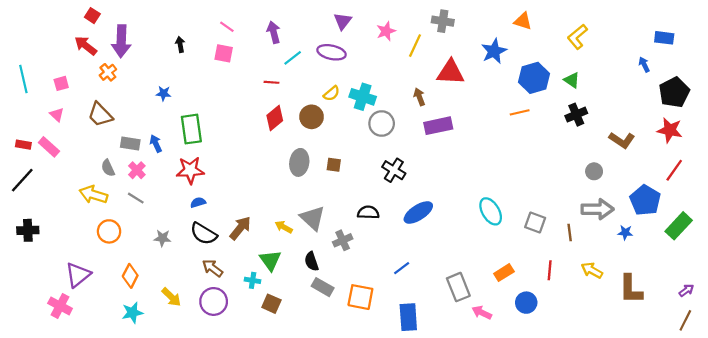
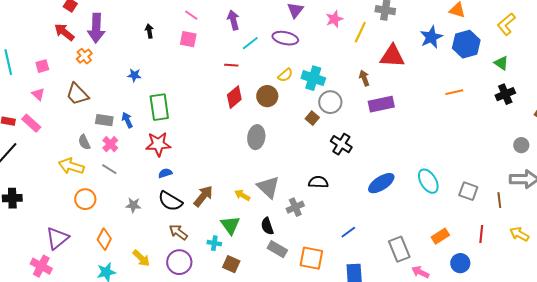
blue hexagon: (534, 78) -> (466, 44), moved
brown square: (334, 165) -> (312, 118), moved, turned 32
blue ellipse: (418, 212) -> (381, 183), moved

